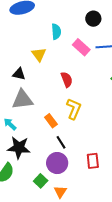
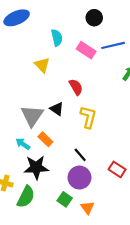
black triangle: (19, 74) -> (57, 109), moved, turned 32
gray triangle: (23, 100) -> (32, 116), turned -40
orange rectangle: (51, 121) -> (45, 139), moved
red rectangle: (93, 161) -> (117, 169), turned -42

